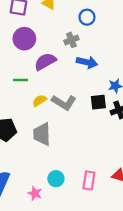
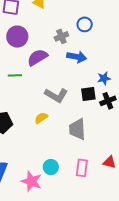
blue circle: (87, 17) -> (85, 24), moved
yellow semicircle: (39, 101) -> (41, 118), moved
gray trapezoid: (42, 134) -> (77, 129), moved
pink star: (35, 193) -> (31, 181), size x1.5

